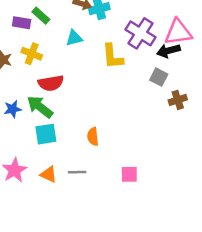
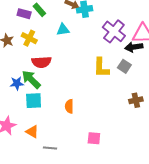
yellow L-shape: (113, 56) -> (101, 68), moved
brown cross: (178, 100) -> (136, 100), moved
blue star: (13, 109) -> (17, 83), moved
gray line: (77, 172) -> (50, 148), moved

